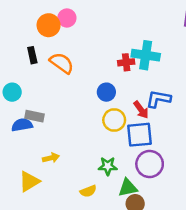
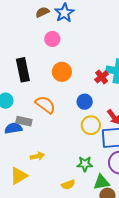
orange circle: (49, 25) -> (62, 72), moved
black rectangle: (32, 55) -> (23, 70), size x1.6
red cross: (126, 62) -> (102, 77), turned -32
orange semicircle: (62, 63) -> (45, 105), moved

